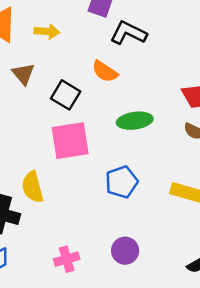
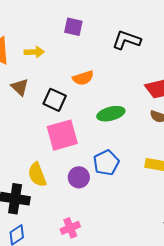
black L-shape: (128, 33) -> (127, 40), moved
orange semicircle: (105, 71) -> (83, 78), turned -45
purple circle: (125, 251) -> (79, 177), moved

